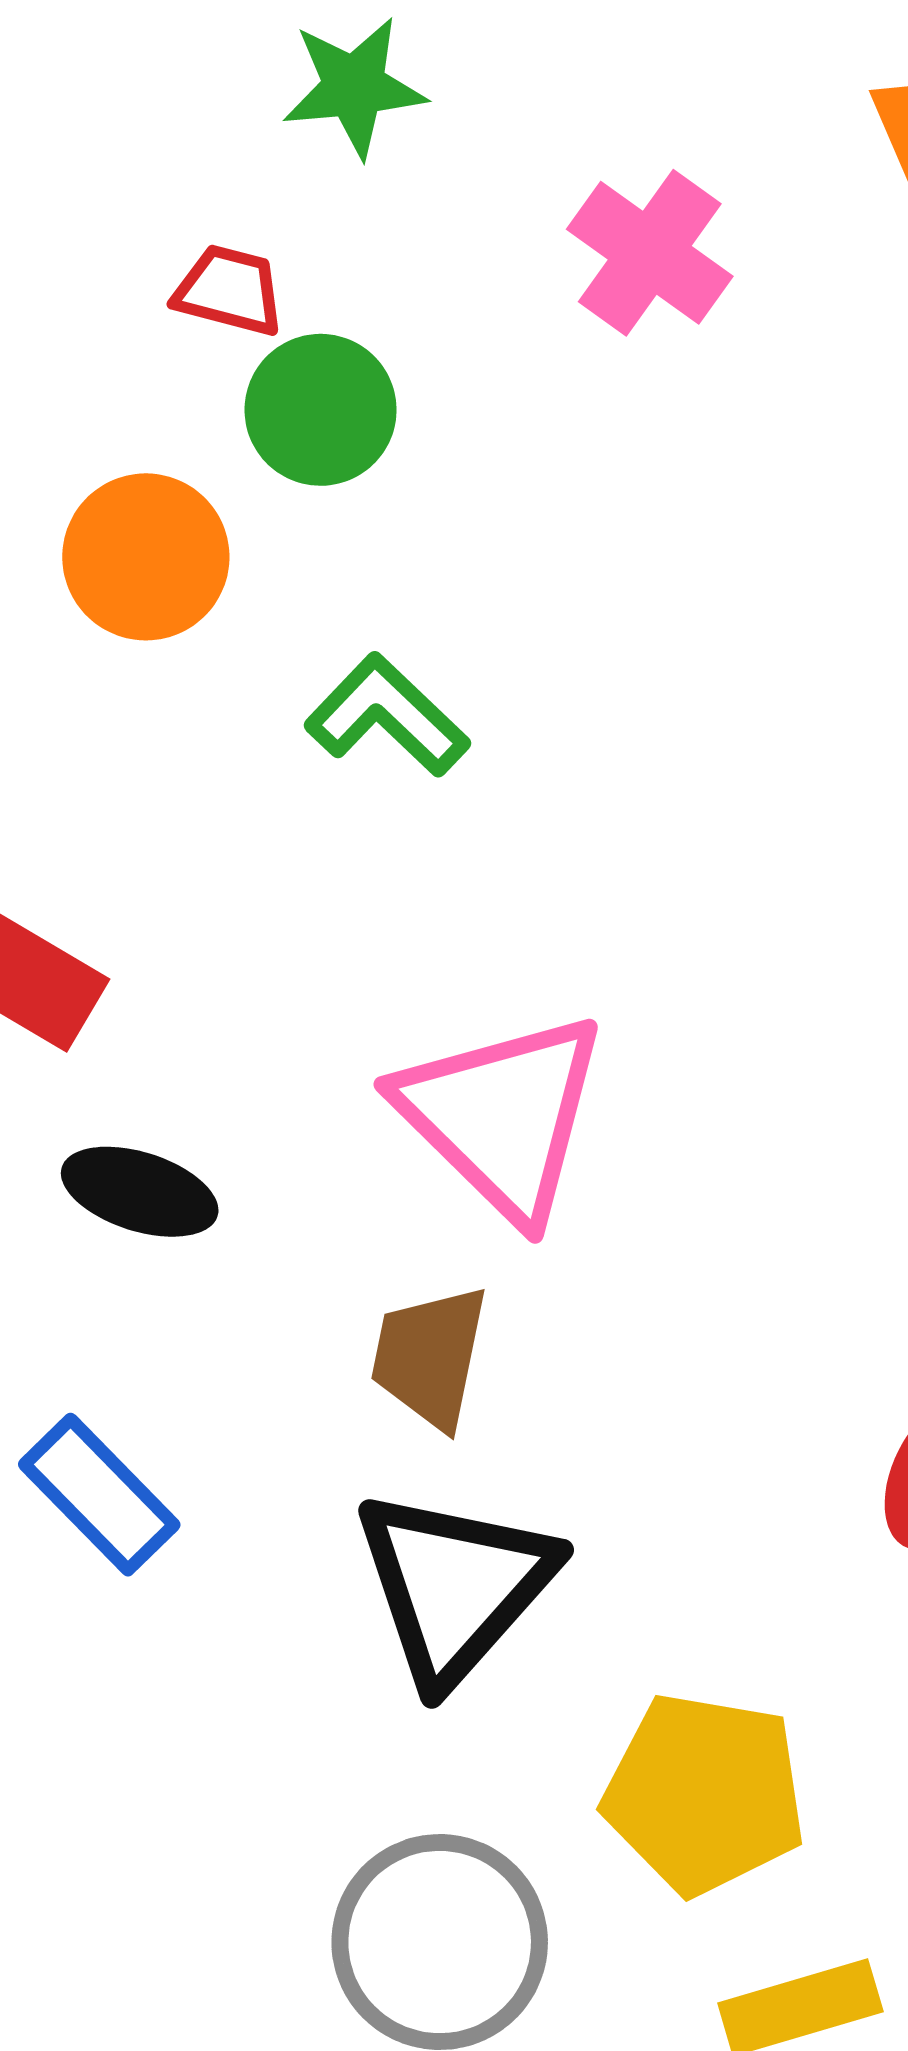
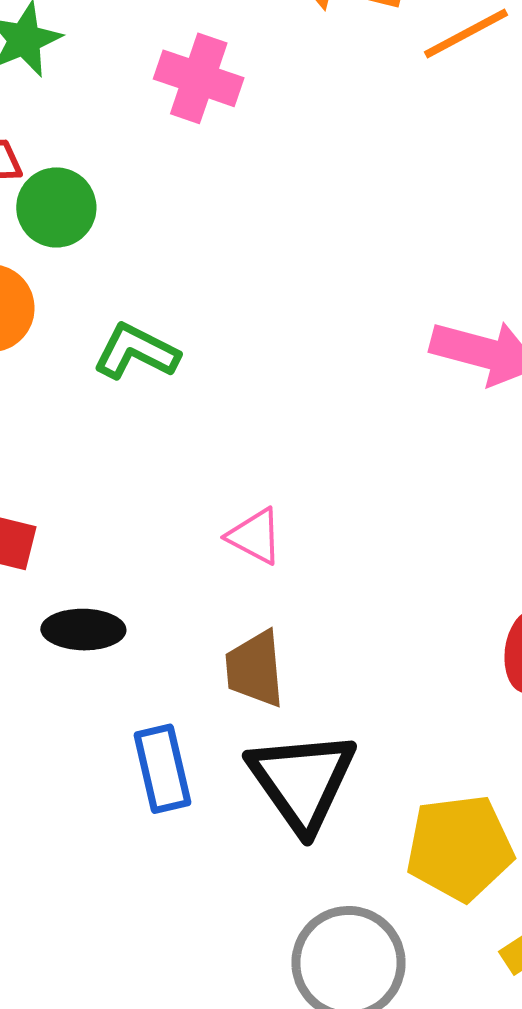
pink triangle: (502, 1116) -> (255, 536), size x0.5
blue rectangle: (99, 1495) -> (162, 769), moved, turned 48

